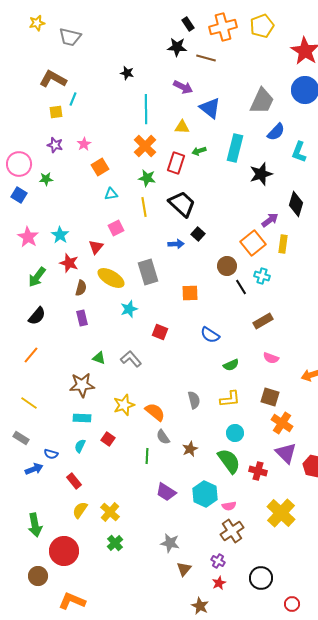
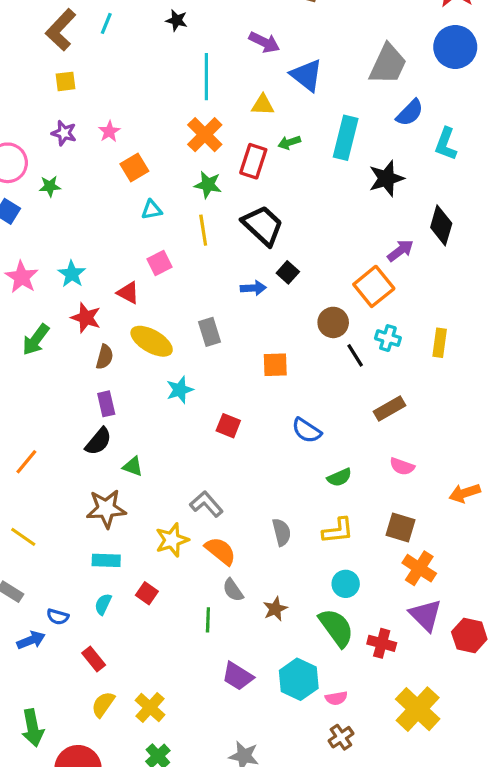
brown L-shape: (53, 79) -> (61, 30), turned -76
cyan line: (73, 99) -> (106, 23), moved
yellow rectangle: (283, 244) -> (440, 343), moved
red triangle: (96, 247) -> (128, 293), turned -42
gray rectangle: (148, 272) -> (209, 332), size x0.7
black semicircle: (37, 316) -> (98, 441), moved
gray L-shape: (131, 359) -> (206, 504), moved
brown cross: (232, 531) -> (341, 737), size x0.7

